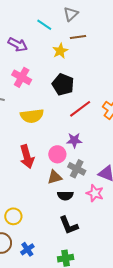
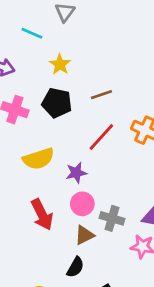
brown line: (78, 37) -> (101, 95), moved
black pentagon: (63, 84) -> (57, 103), moved
purple star: (74, 140) -> (76, 173), moved
black semicircle: (65, 196) -> (75, 267), moved, turned -49

